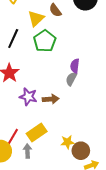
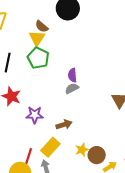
yellow triangle: (36, 18) -> (37, 38), moved
gray semicircle: (71, 79) -> (72, 88), turned 48
brown arrow: (51, 99) -> (64, 125), moved

